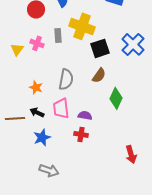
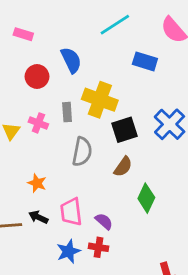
gray semicircle: (66, 79) -> (82, 152), moved
purple semicircle: (85, 115) -> (104, 221), turned 32
blue star: (42, 137) -> (68, 251), moved

